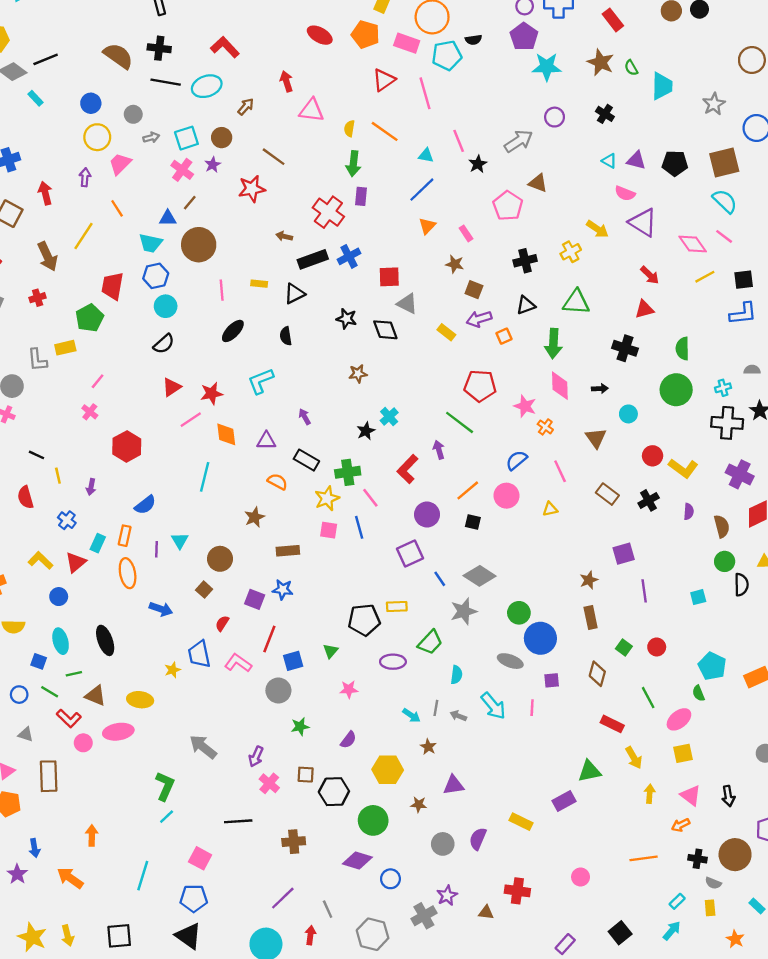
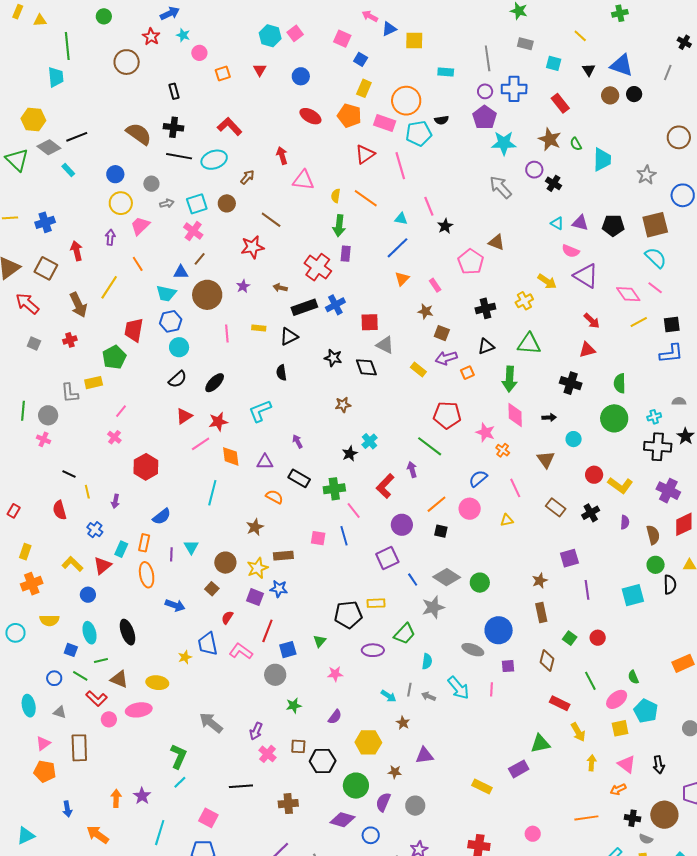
purple circle: (555, 117) -> (534, 170), moved
gray arrow: (519, 141) -> (501, 187), moved, turned -100
purple star: (213, 165) -> (243, 286), moved
black ellipse: (233, 331) -> (215, 383), moved
yellow star: (327, 498) -> (258, 568), moved
cyan square: (698, 597) -> (633, 595), size x1.6
green circle: (519, 613) -> (480, 583), moved
cyan pentagon: (712, 666) -> (646, 711), moved
purple semicircle: (478, 839) -> (383, 802), moved
purple star: (17, 874) -> (142, 796), moved

